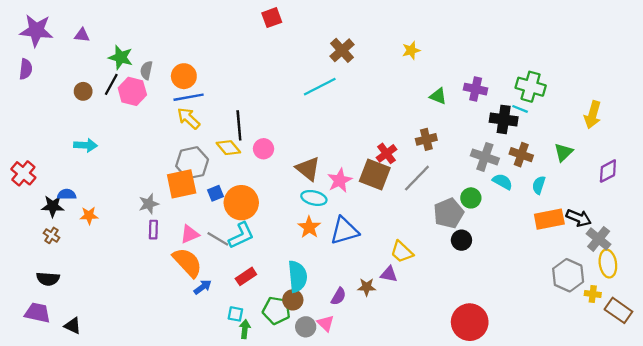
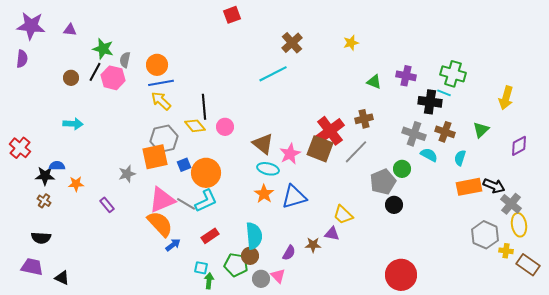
red cross: (387, 153) -> (330, 131), size x1.6
purple rectangle: (153, 230) -> (107, 205), moved, turned -42
pink triangle: (190, 234) -> (162, 200), size x1.6

